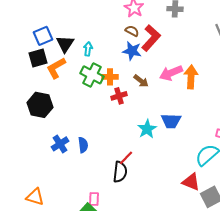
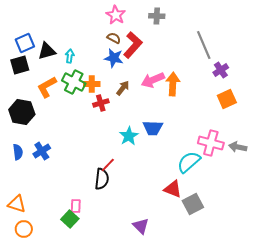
black triangle: (65, 44) -> (47, 51), turned 42
orange L-shape: (56, 68) -> (47, 87), moved
brown arrow: (141, 81) -> (123, 88), turned -91
blue semicircle: (83, 145) -> (18, 152), moved

